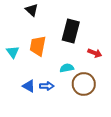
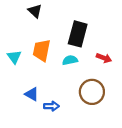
cyan semicircle: (67, 68) -> (70, 60), moved
blue arrow: (47, 86) -> (51, 106), moved

